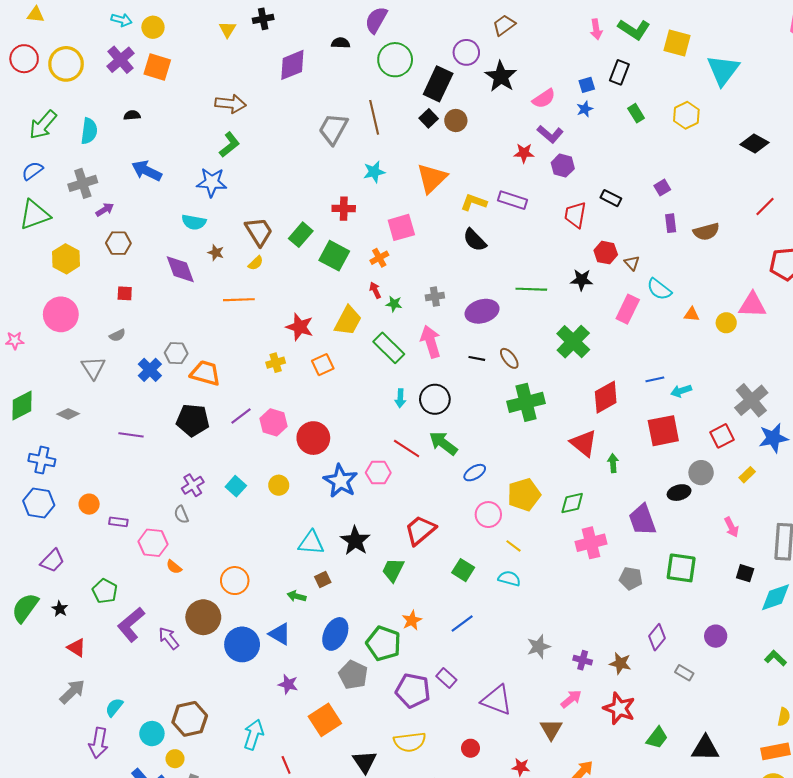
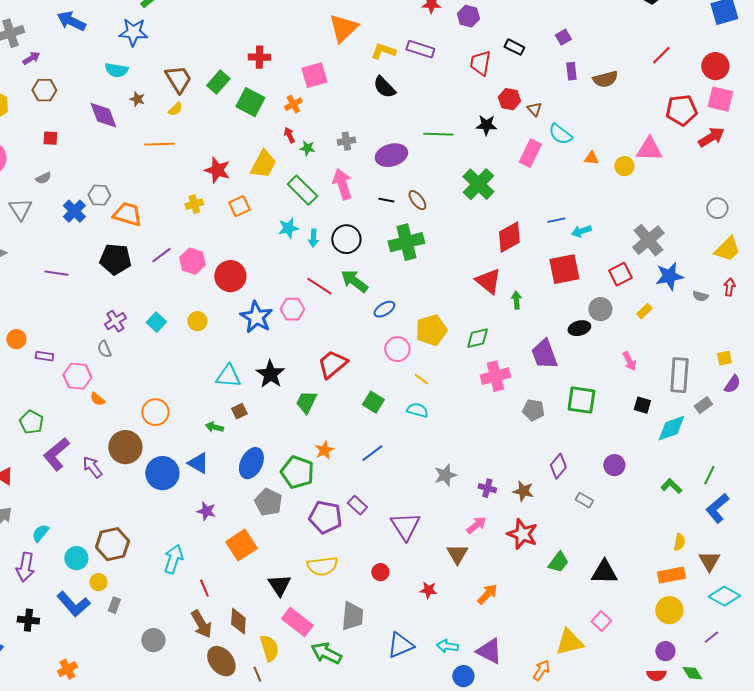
cyan star: (374, 172) -> (288, 228), moved
green cross: (526, 402) -> (406, 242), moved
purple triangle: (497, 700) -> (405, 526), turned 36

